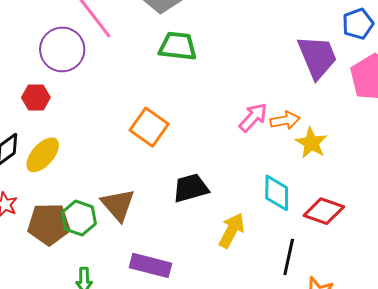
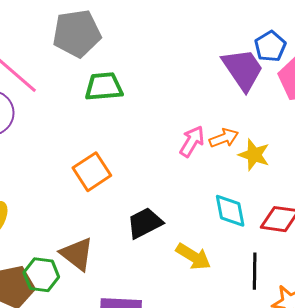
blue pentagon: (358, 24) -> (270, 46), moved
orange square: (149, 127) -> (92, 172), turned 33
yellow arrow: (232, 230) -> (193, 257), turned 105

